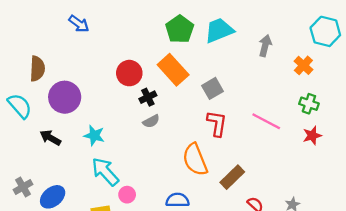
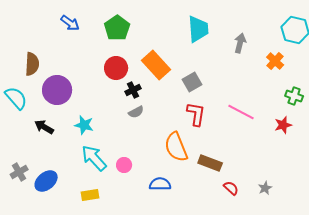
green pentagon: (180, 29) -> (117, 28), moved
cyan trapezoid: (219, 30) -> (198, 29), turned 108
green cross: (309, 104) -> (294, 96), moved
brown rectangle: (232, 177) -> (210, 163), turned 65
pink circle: (127, 195) -> (124, 165), moved

